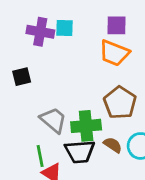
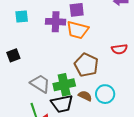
cyan square: (65, 28) -> (22, 16), moved
purple cross: (40, 32) -> (56, 22), moved

